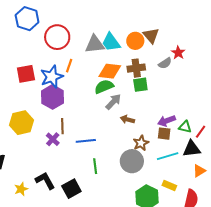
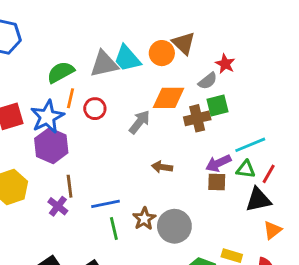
red circle: (57, 37) -> (95, 109), moved, size x0.6
brown cross: (136, 68) -> (197, 118), moved
orange diamond: (110, 71) -> (169, 98), moved
green square: (140, 85) -> (218, 106), moved
green semicircle: (104, 87) -> (61, 72), moved
gray arrow: (113, 102) -> (139, 122), moved
brown star: (141, 143) -> (144, 219), moved
cyan line: (168, 156) -> (250, 145), moved
green line: (95, 166) -> (114, 228), moved

